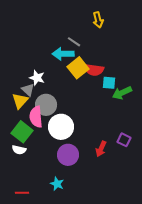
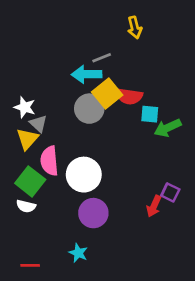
gray line: (74, 42) -> (102, 58), turned -56
white star: (37, 78) -> (25, 107), moved
gray circle: (46, 105) -> (89, 109), moved
red arrow: (101, 149) -> (154, 206), moved

